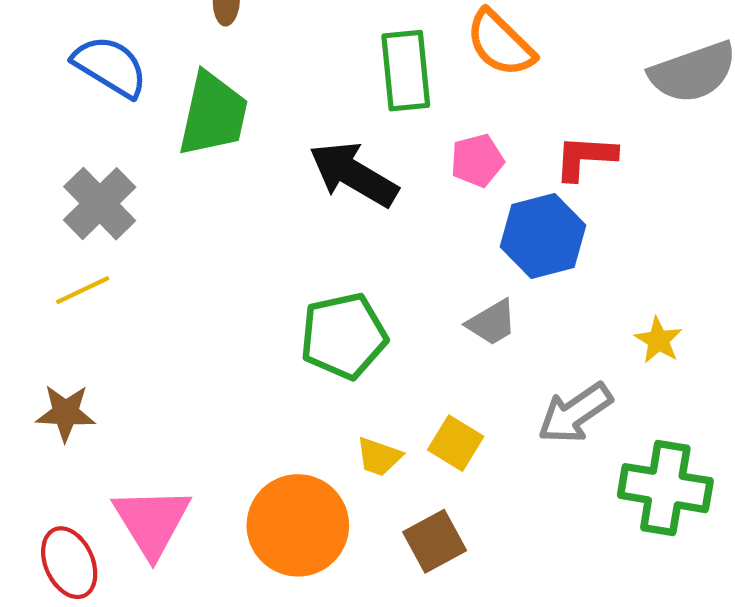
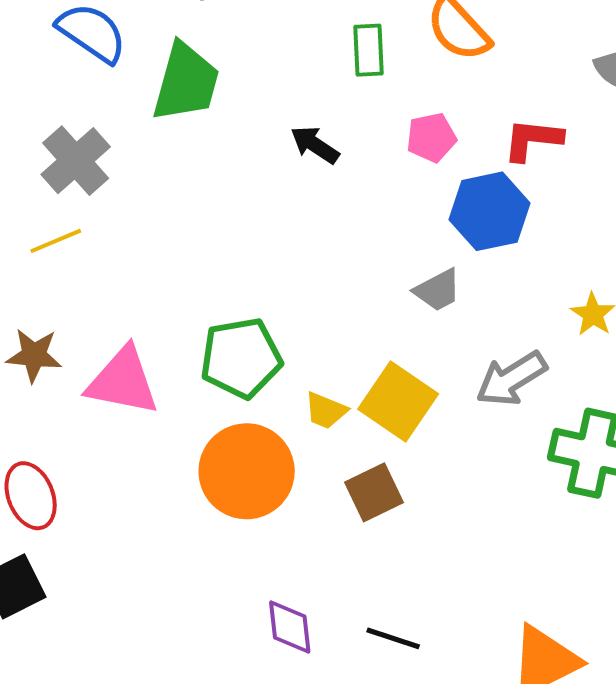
green rectangle: (406, 71) -> (369, 50), size x0.7
black arrow: (353, 174) -> (315, 145), size x0.6
green pentagon: (344, 336) -> (241, 358), moved
yellow square: (456, 443) -> (398, 401), size x1.5
pink triangle: (152, 522) -> (123, 381), moved, turned -50

